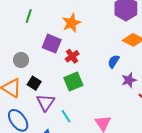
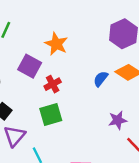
orange star: (71, 23) -> (56, 44), turned -30
blue semicircle: (114, 61) -> (101, 79), moved

